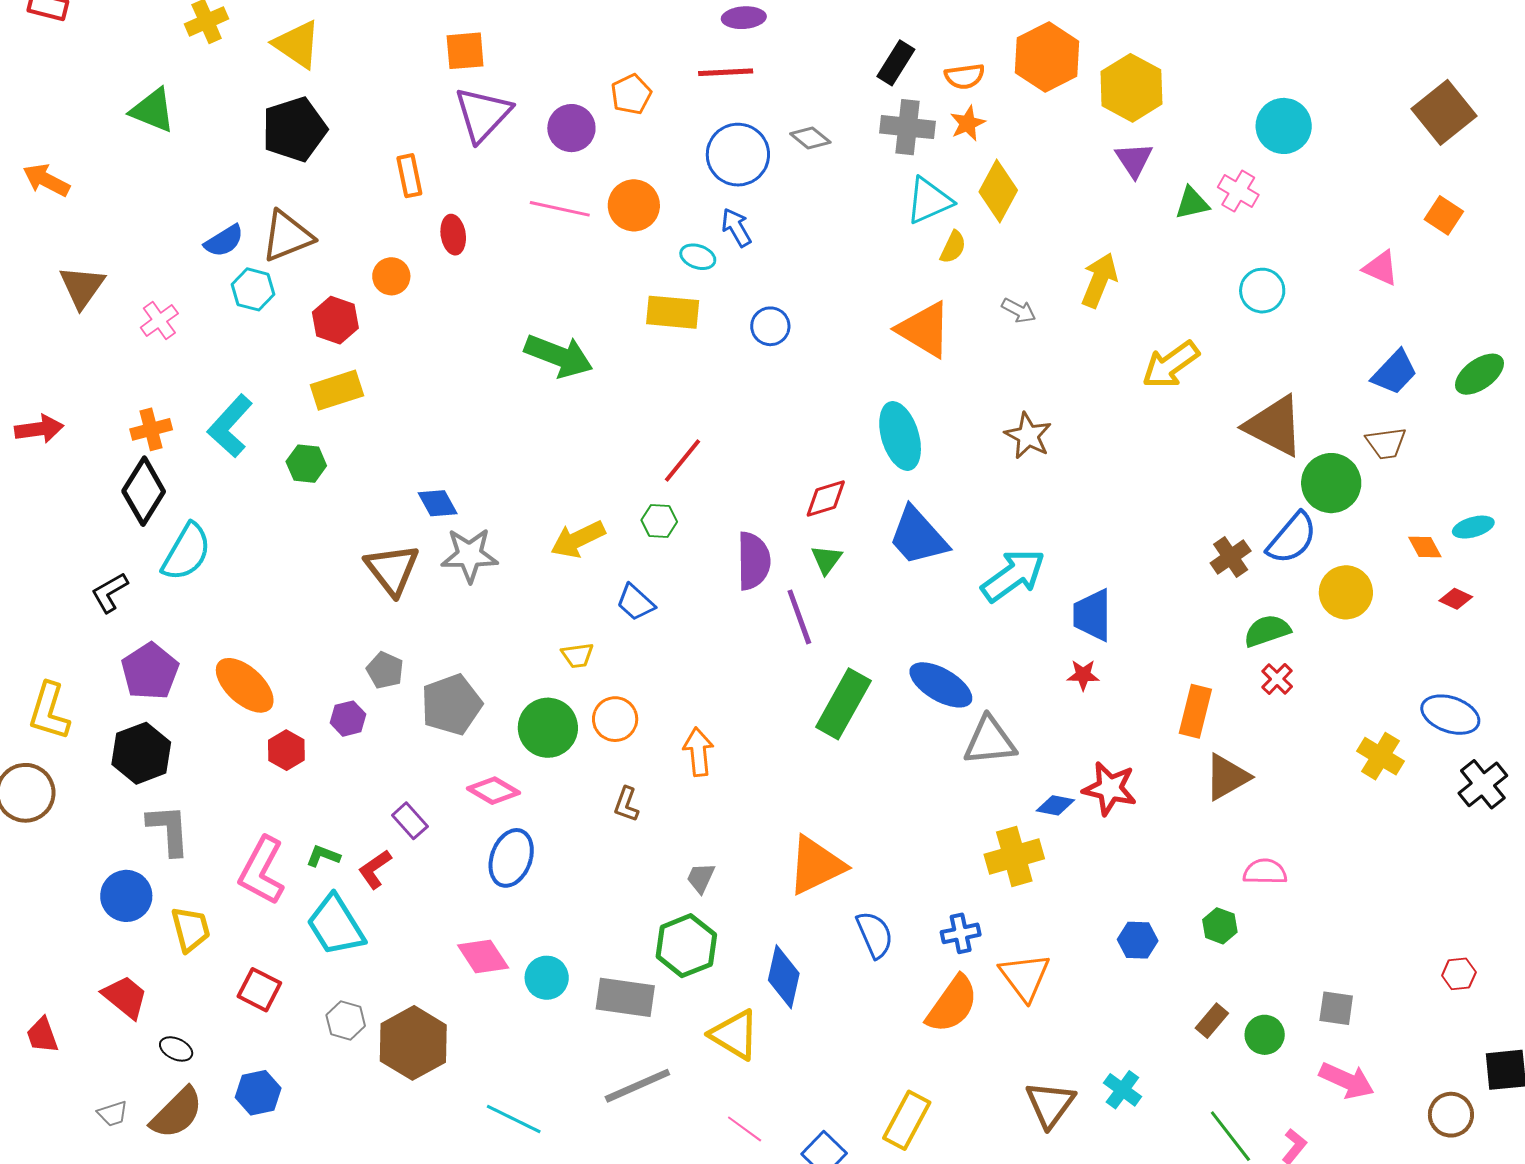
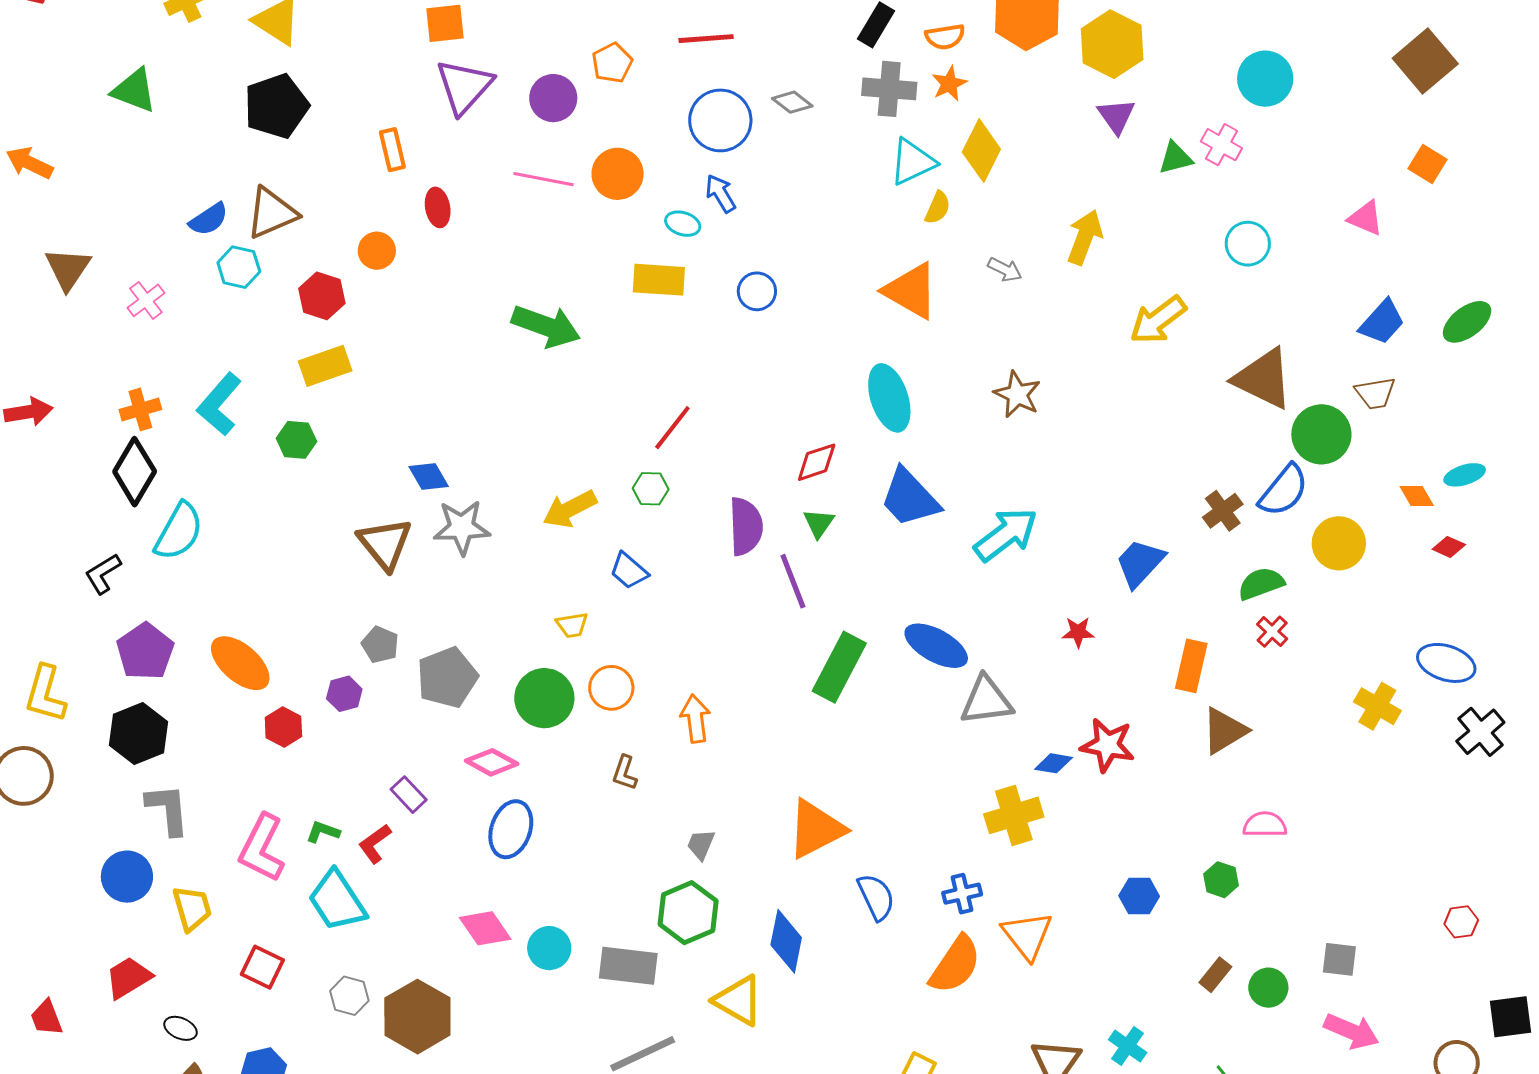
blue trapezoid: (1092, 615) -> (1140, 563), moved, turned 44
red trapezoid: (125, 997) -> (128, 978), turned -69

